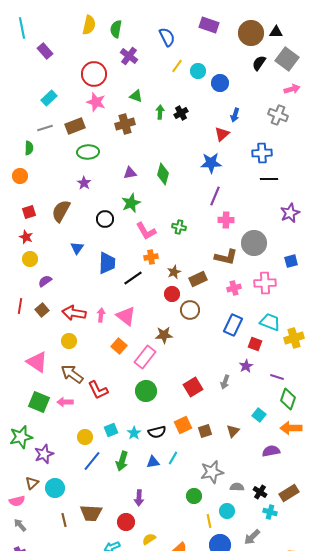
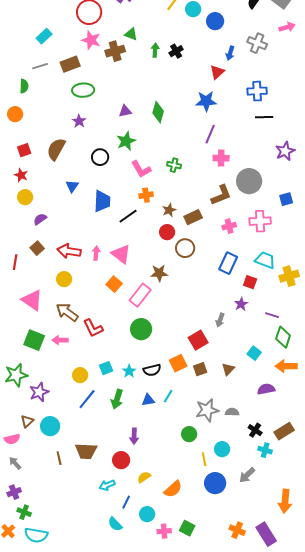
gray cross: (278, 115) -> (257, 43), moved
brown cross: (125, 124) -> (115, 51), moved
brown L-shape: (226, 257) -> (221, 195), turned -35
red line: (20, 306) -> (15, 262), moved
red square: (193, 387) -> (198, 340), moved
gray semicircle: (237, 487) -> (232, 412), moved

